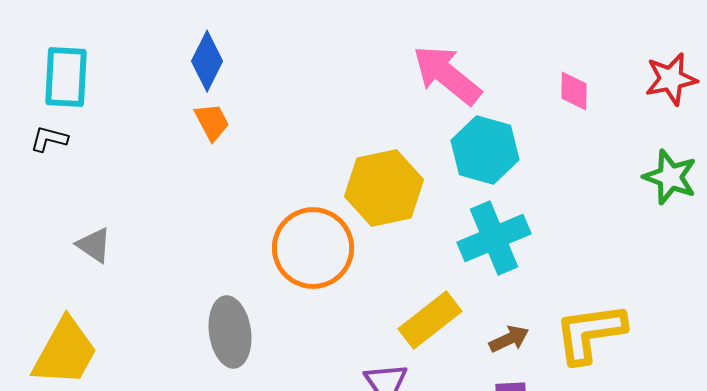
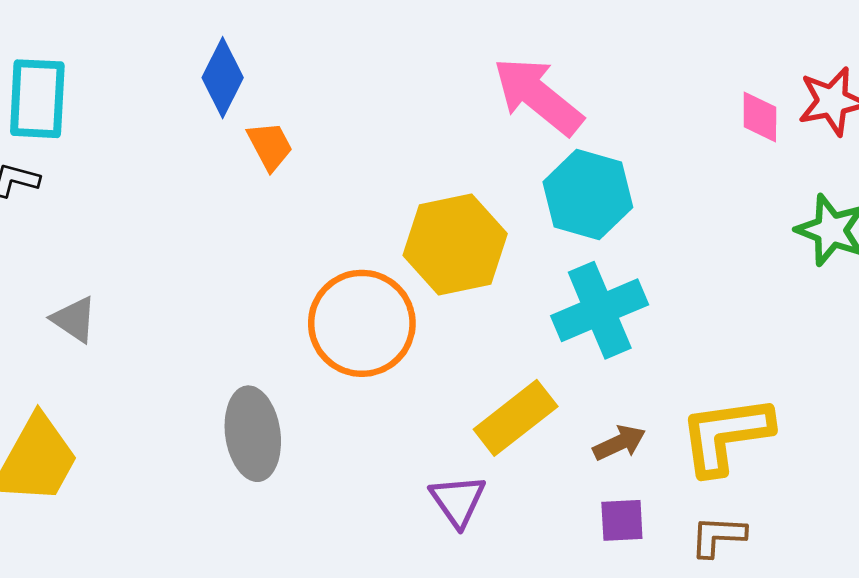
pink diamond: (574, 91) -> (760, 117), moved
orange trapezoid: (212, 122) -> (270, 146), moved

